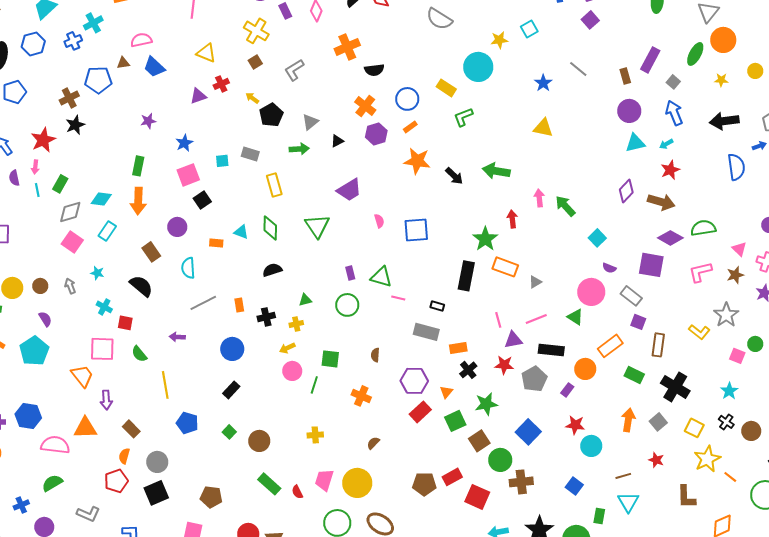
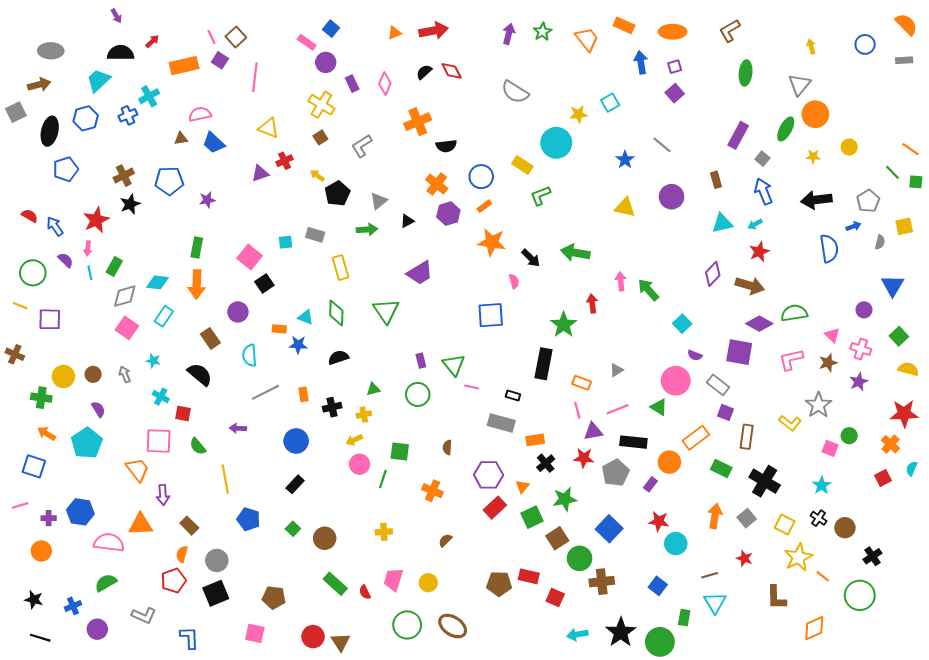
brown rectangle: (625, 76) -> (716, 180), moved
blue pentagon: (98, 80) -> (169, 181), moved
purple circle: (629, 111) -> (672, 197), moved
blue star: (184, 143) -> (298, 345), moved, turned 30
pink square: (188, 175) -> (250, 257), turned -30
purple semicircle: (14, 178) -> (66, 260), turned 147
pink semicircle: (379, 221) -> (514, 281), moved
orange rectangle: (505, 267) -> (582, 383), moved, size x0.7
green triangle: (381, 277) -> (454, 365), turned 35
red rectangle: (452, 477) -> (529, 576), turned 42
yellow circle: (357, 483) -> (428, 583), size x0.6
red square: (477, 497) -> (555, 597), size x0.7

